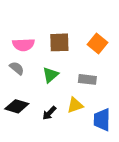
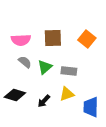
gray semicircle: (17, 68) -> (25, 62), moved
gray rectangle: (87, 79) -> (69, 71), moved

